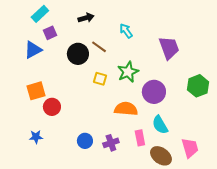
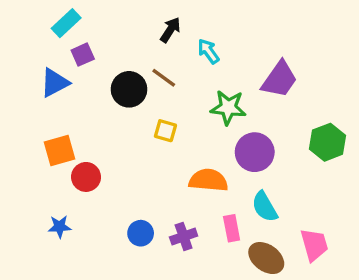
black arrow: (86, 18) -> (170, 30), moved, turned -42
purple trapezoid: (169, 48) -> (280, 79), turned 55
green star: (128, 72) -> (228, 108), moved, turned 30

